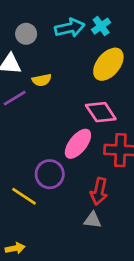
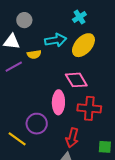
cyan arrow: (70, 28) -> (56, 40), moved
pink ellipse: (78, 144) -> (58, 102), turned -40

